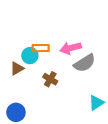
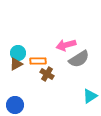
orange rectangle: (41, 48) -> (38, 61), moved
cyan circle: (30, 56) -> (18, 53), moved

